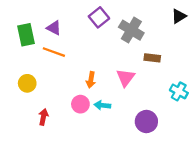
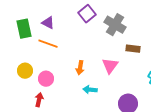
pink circle: (80, 104) -> (46, 79), moved

